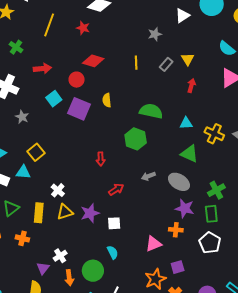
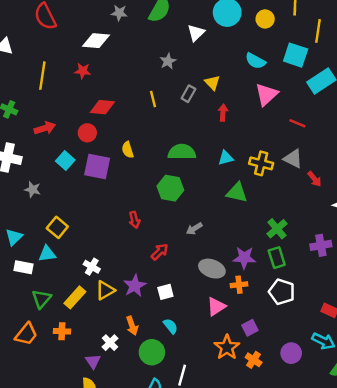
gray ellipse: (179, 182) -> (212, 269), moved
yellow rectangle: (39, 213) -> (75, 297), turned 48
orange arrow: (69, 278) -> (132, 326), moved

